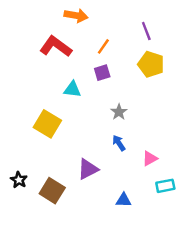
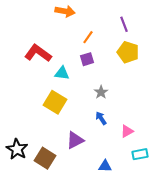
red L-shape: (56, 46) -> (38, 53), moved
yellow square: (47, 124) -> (55, 102), moved
black star: (19, 180) -> (17, 149), size x1.5

